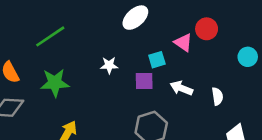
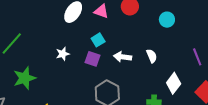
pink triangle: (183, 43) -> (101, 11), moved
purple square: (144, 81) -> (93, 59), turned 35

